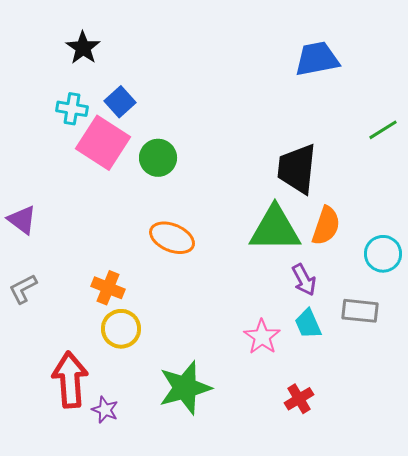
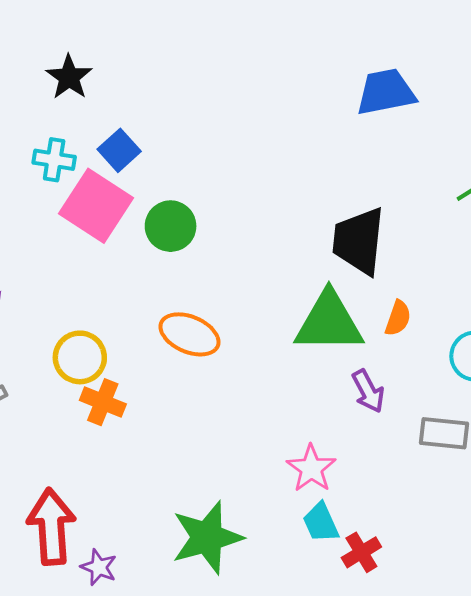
orange semicircle: (326, 226) -> (398, 318), size x0.7
cyan trapezoid: (308, 324) -> (321, 523), moved
yellow circle: (121, 329) -> (80, 357), moved

